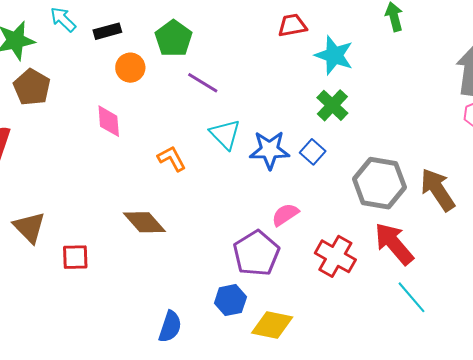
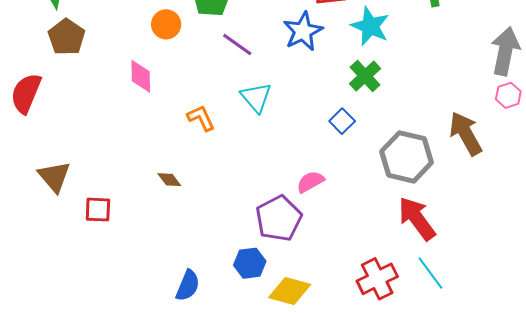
blue star: (270, 150) -> (303, 31), moved, turned -30
brown arrow: (438, 190) -> (466, 134), moved
brown diamond: (144, 222) -> (169, 180), size x0.6
red cross: (335, 256) -> (377, 279), moved, turned 30

